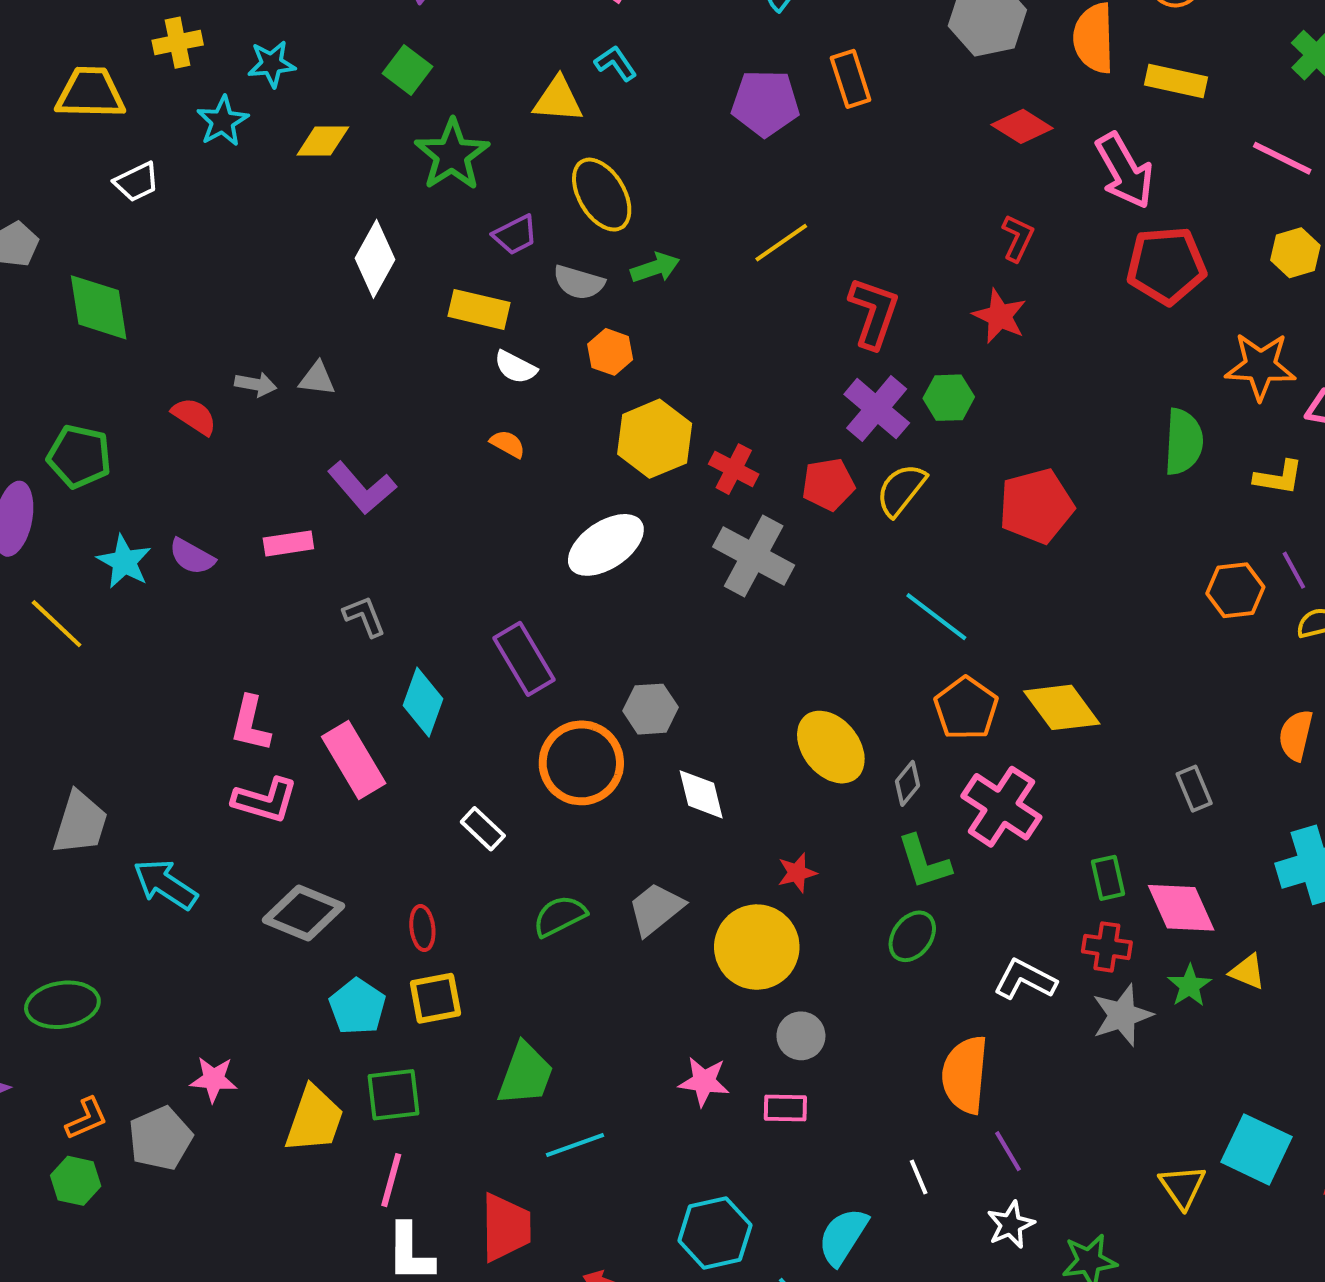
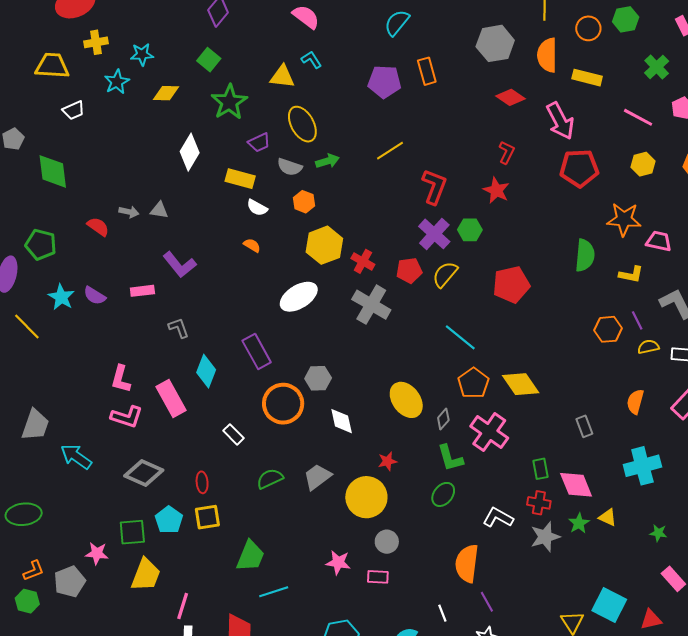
green square: (394, 1095) -> (132, 532), moved

